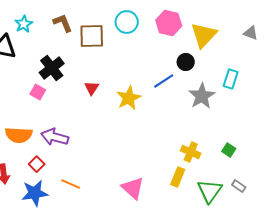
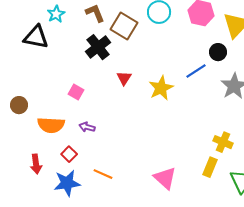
brown square: (92, 36) -> (124, 26), turned 32
black cross: (52, 68) -> (98, 47), moved
pink square: (38, 92) -> (76, 92), moved
purple arrow: (55, 137) -> (87, 127), size x0.6

